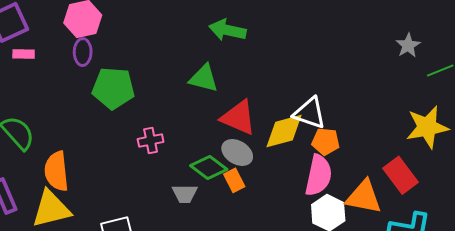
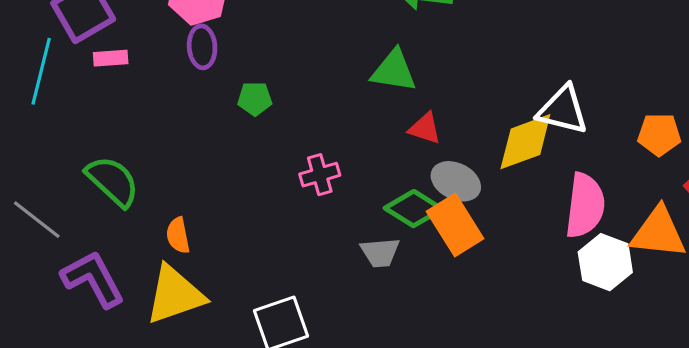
green pentagon: (113, 88) -> (255, 99), size x0.5
red triangle: (238, 118) -> (425, 128), moved, size x0.6
orange pentagon: (326, 142) -> (659, 134), moved
orange semicircle: (56, 171) -> (178, 235), size x0.6
orange rectangle: (234, 180) -> (455, 225), size x1.6

